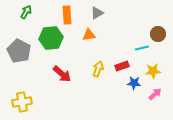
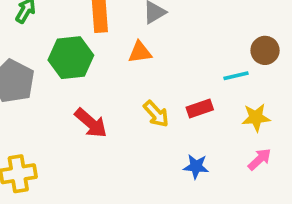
yellow arrow: (98, 69) -> (156, 114), turned 119
blue star: (134, 83) -> (196, 167), moved

